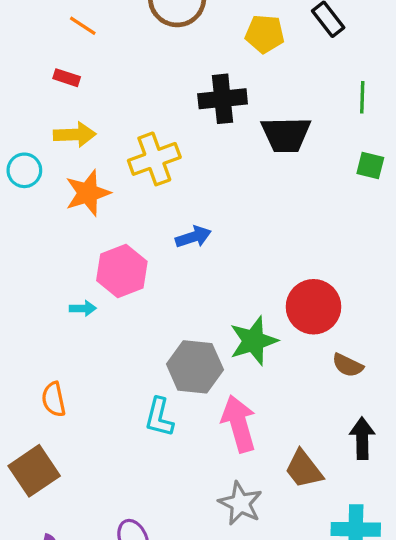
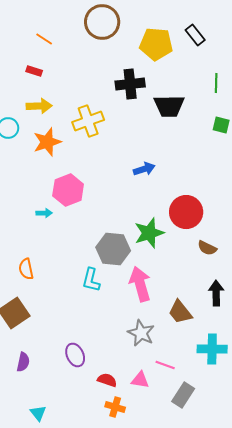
yellow pentagon: (265, 34) -> (156, 44), size x1.4
blue arrow: (193, 237) -> (144, 169), moved

